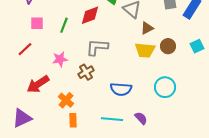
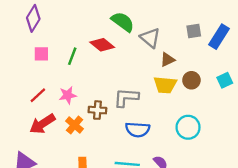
red diamond: (90, 15) -> (102, 45), turned 60
gray L-shape: (97, 47) -> (126, 97), moved
red line: (25, 49) -> (38, 95), moved
brown cross: (86, 72) -> (97, 110), turned 35
orange cross: (66, 100) -> (75, 125), moved

